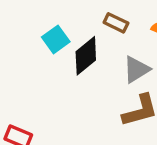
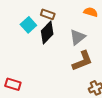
brown rectangle: (116, 23) -> (48, 14), moved

